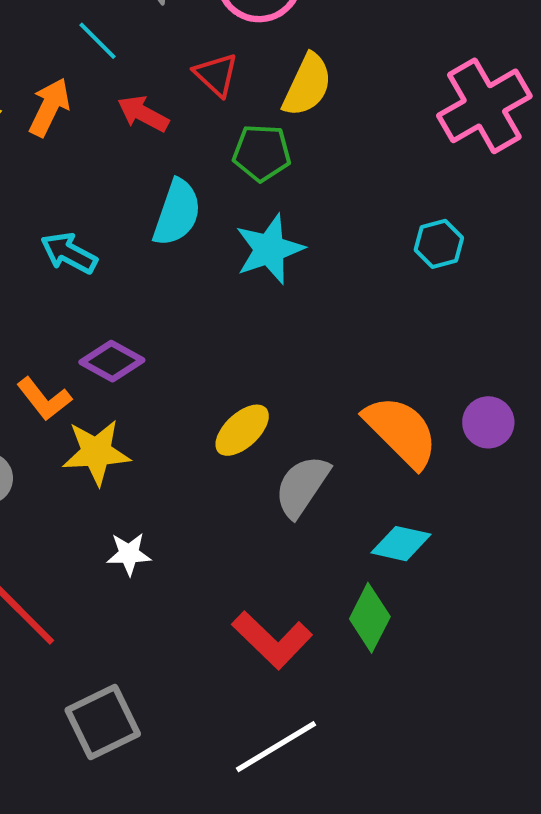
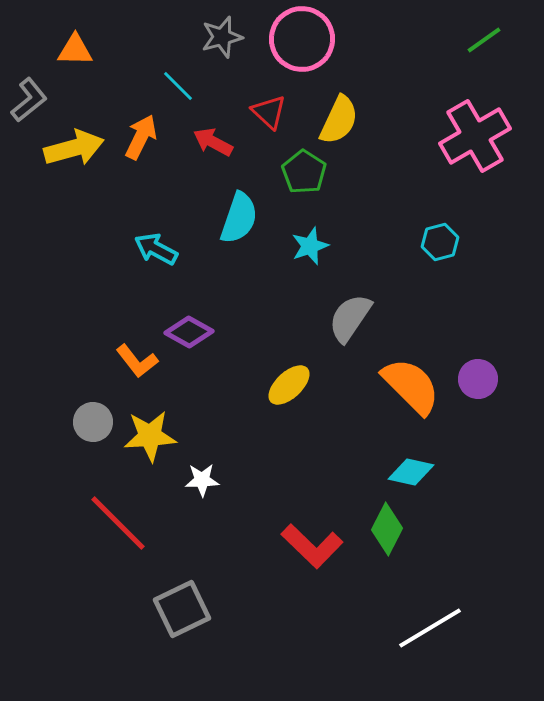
green pentagon: (262, 153) -> (304, 172), turned 30
cyan star: (269, 249) -> (310, 246), size x0.7
yellow star: (96, 452) -> (150, 436), moved
gray semicircle: (302, 486) -> (350, 318), moved
white line: (276, 747) -> (430, 628), moved

